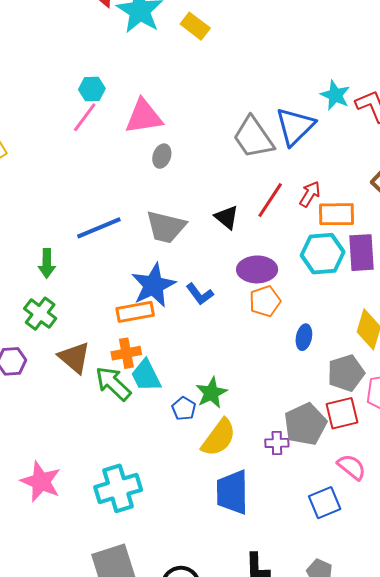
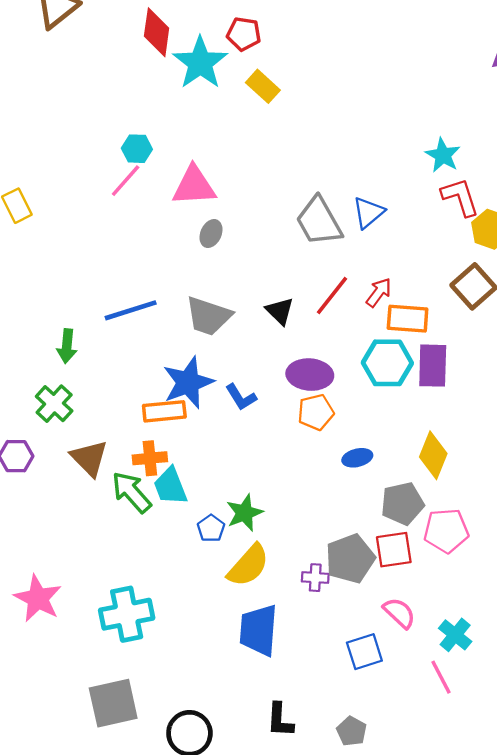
cyan star: (335, 95) -> (443, 155), moved
blue triangle: (295, 126) -> (368, 213), size x0.7
blue ellipse: (304, 337) -> (357, 458), turned 60

